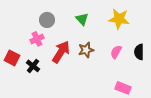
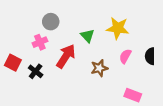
green triangle: (82, 19) -> (87, 36), moved
yellow star: (119, 19) -> (118, 28), moved
brown star: (86, 50) -> (99, 68), moved

